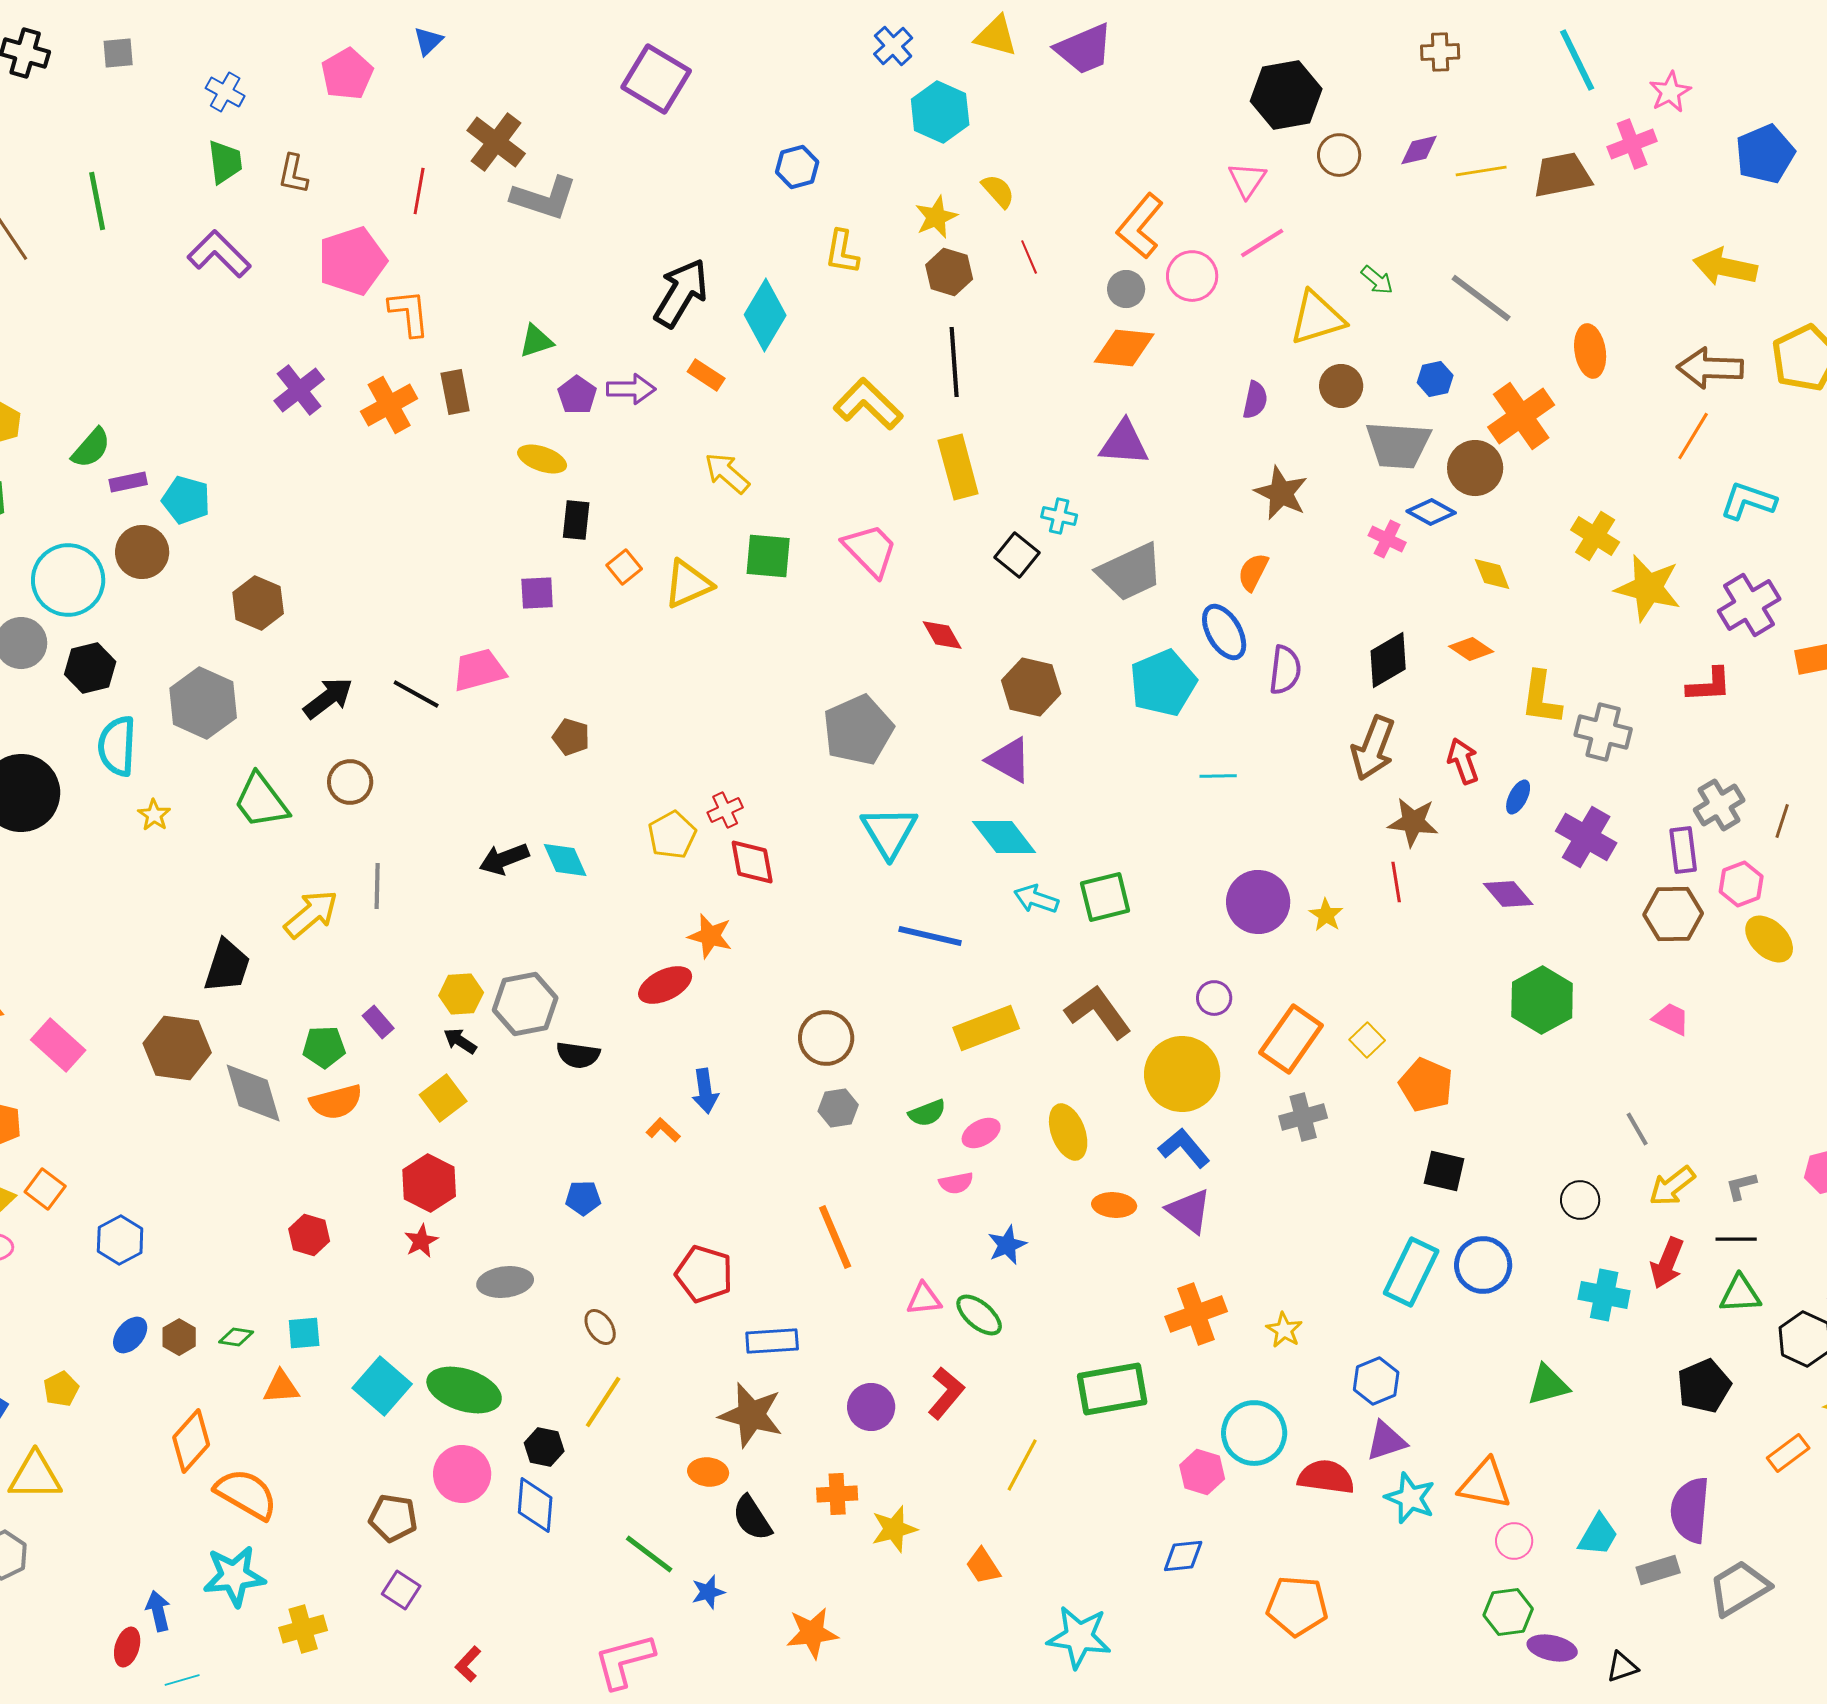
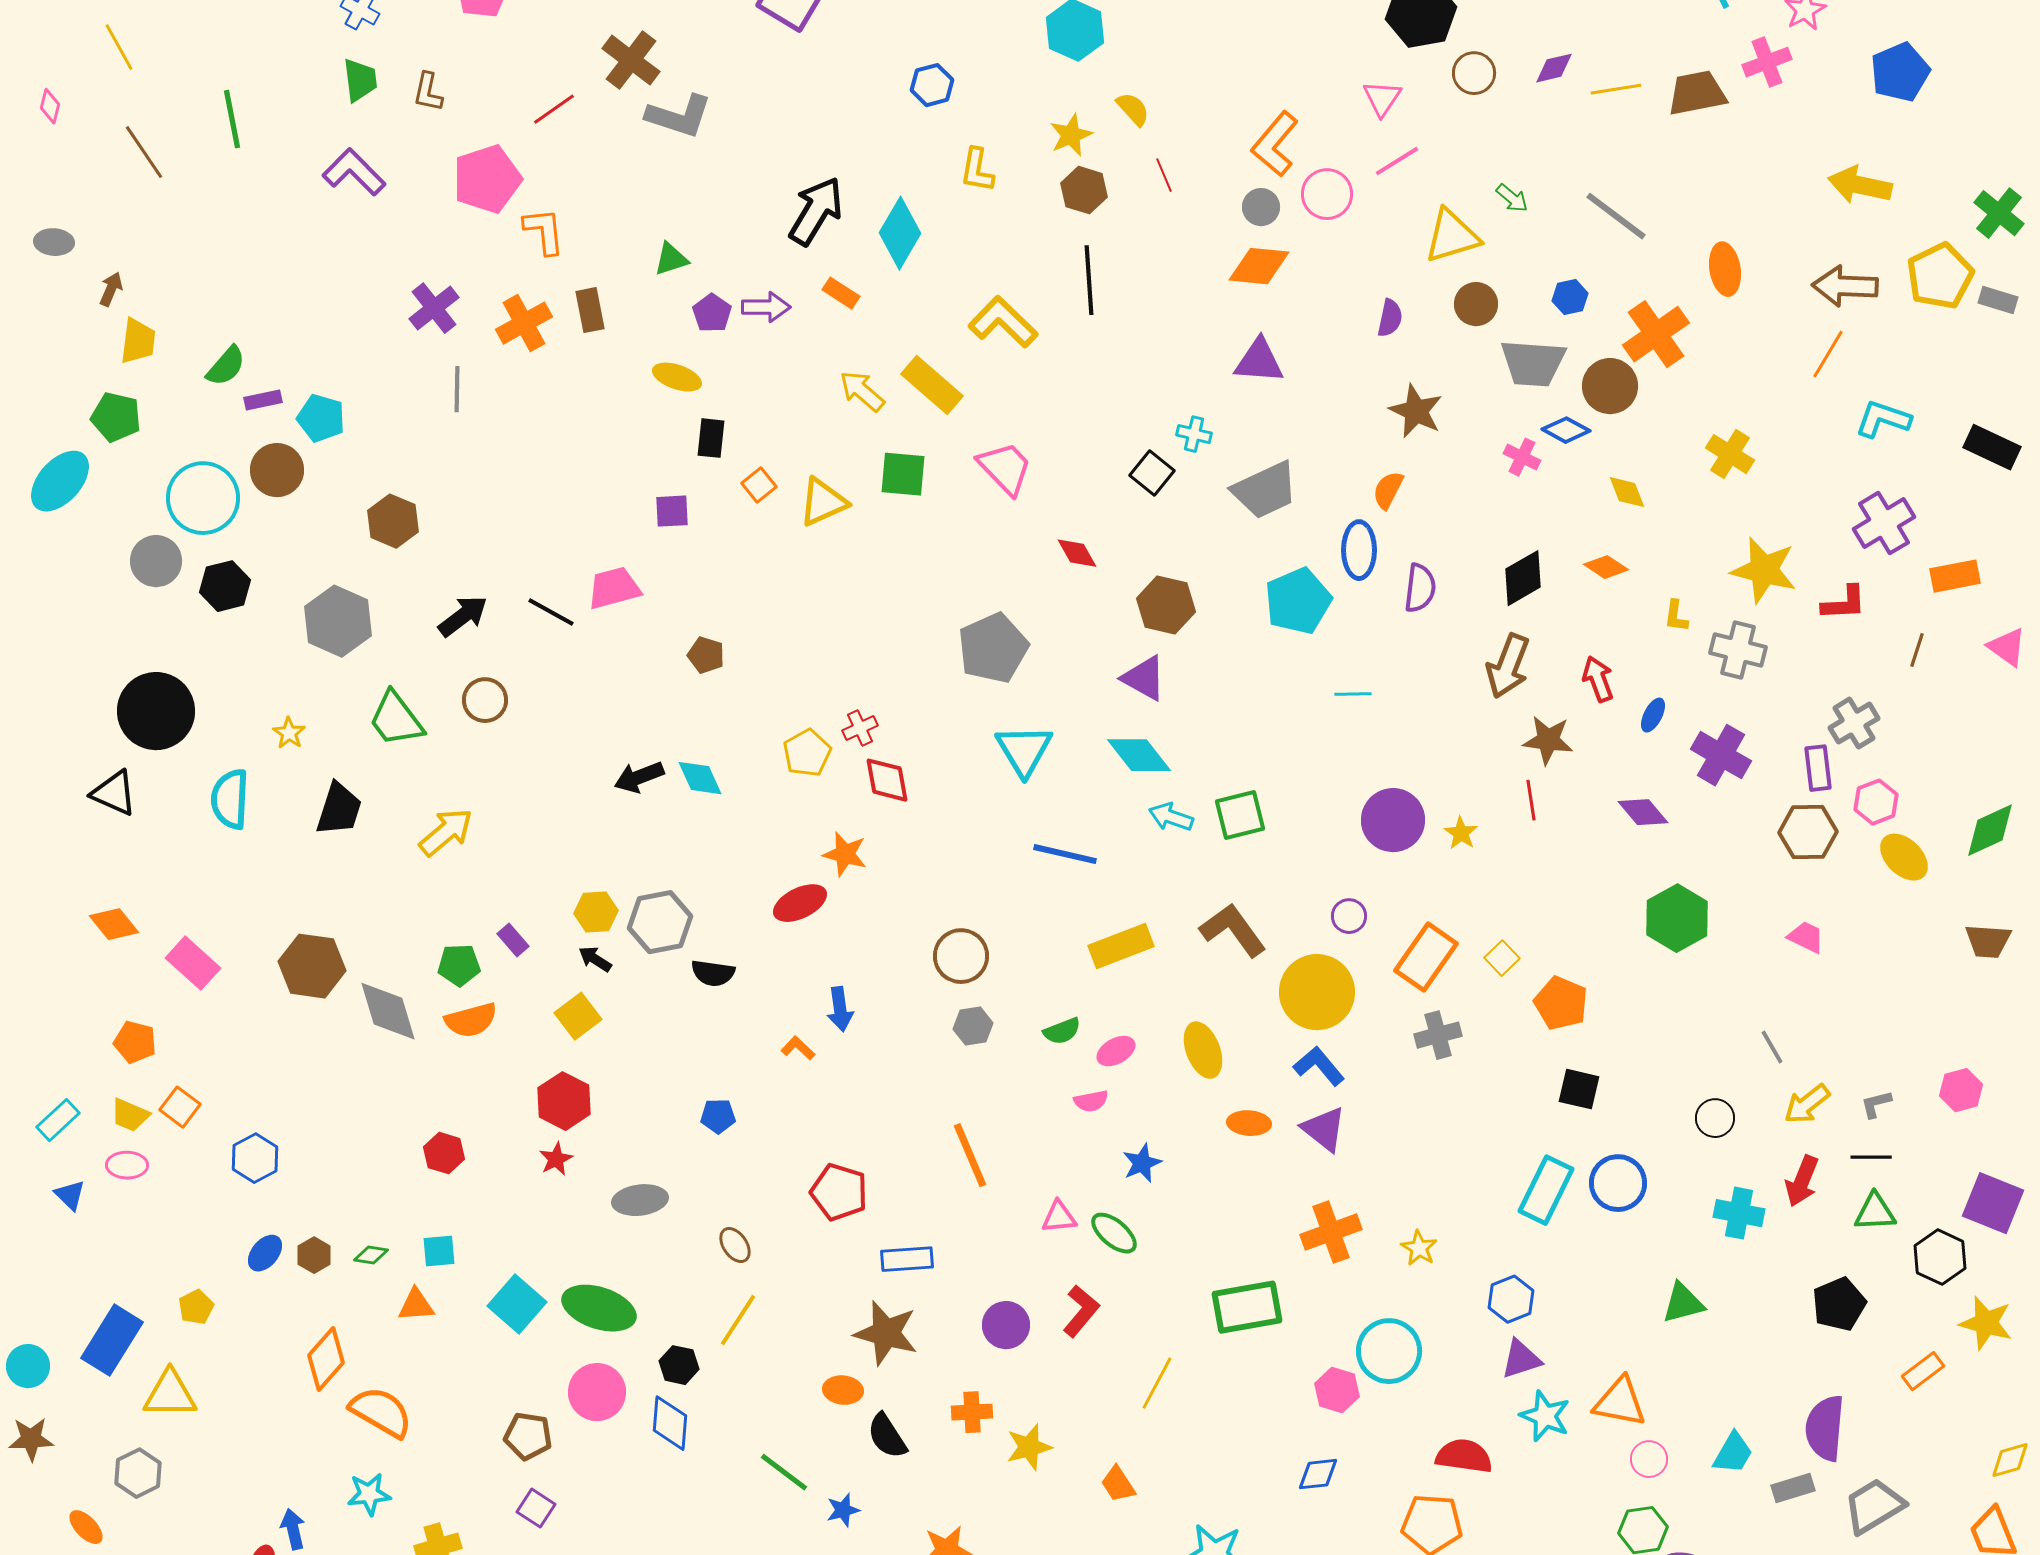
red line: (419, 191) -> (554, 109), turned 45
yellow rectangle: (958, 467) -> (932, 385), moved, turned -34
yellow star: (1648, 588) -> (1764, 570), moved
blue ellipse: (1224, 632) -> (1359, 550), turned 30
yellow L-shape: (1541, 698) -> (1676, 616), size x0.6
cyan semicircle: (117, 746) -> (230, 799), moved
brown line: (1782, 821) -> (1917, 650), moved
gray line: (377, 886) -> (457, 389), moved
black trapezoid: (227, 966) -> (339, 809), moved
red semicircle: (1326, 1477) -> (1464, 1456), moved
cyan star: (234, 1576) -> (369, 1494), size x0.7

